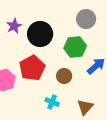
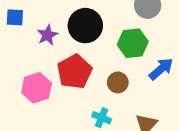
purple star: (14, 26) -> (47, 35), moved

